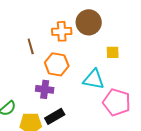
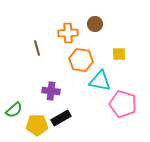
brown circle: (89, 22) -> (95, 24), size x0.6
orange hexagon: (57, 64) -> (81, 60), moved

